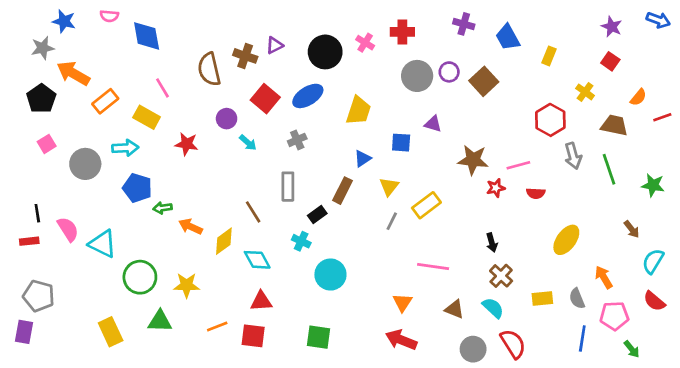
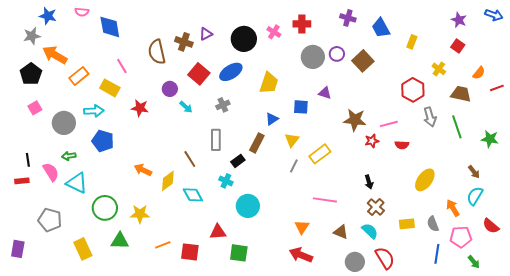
green arrow: (163, 208) -> (69, 156), moved
cyan semicircle: (653, 261) -> (475, 196), moved
gray pentagon: (39, 296) -> (50, 220), moved
red triangle: (261, 301) -> (218, 232), moved

